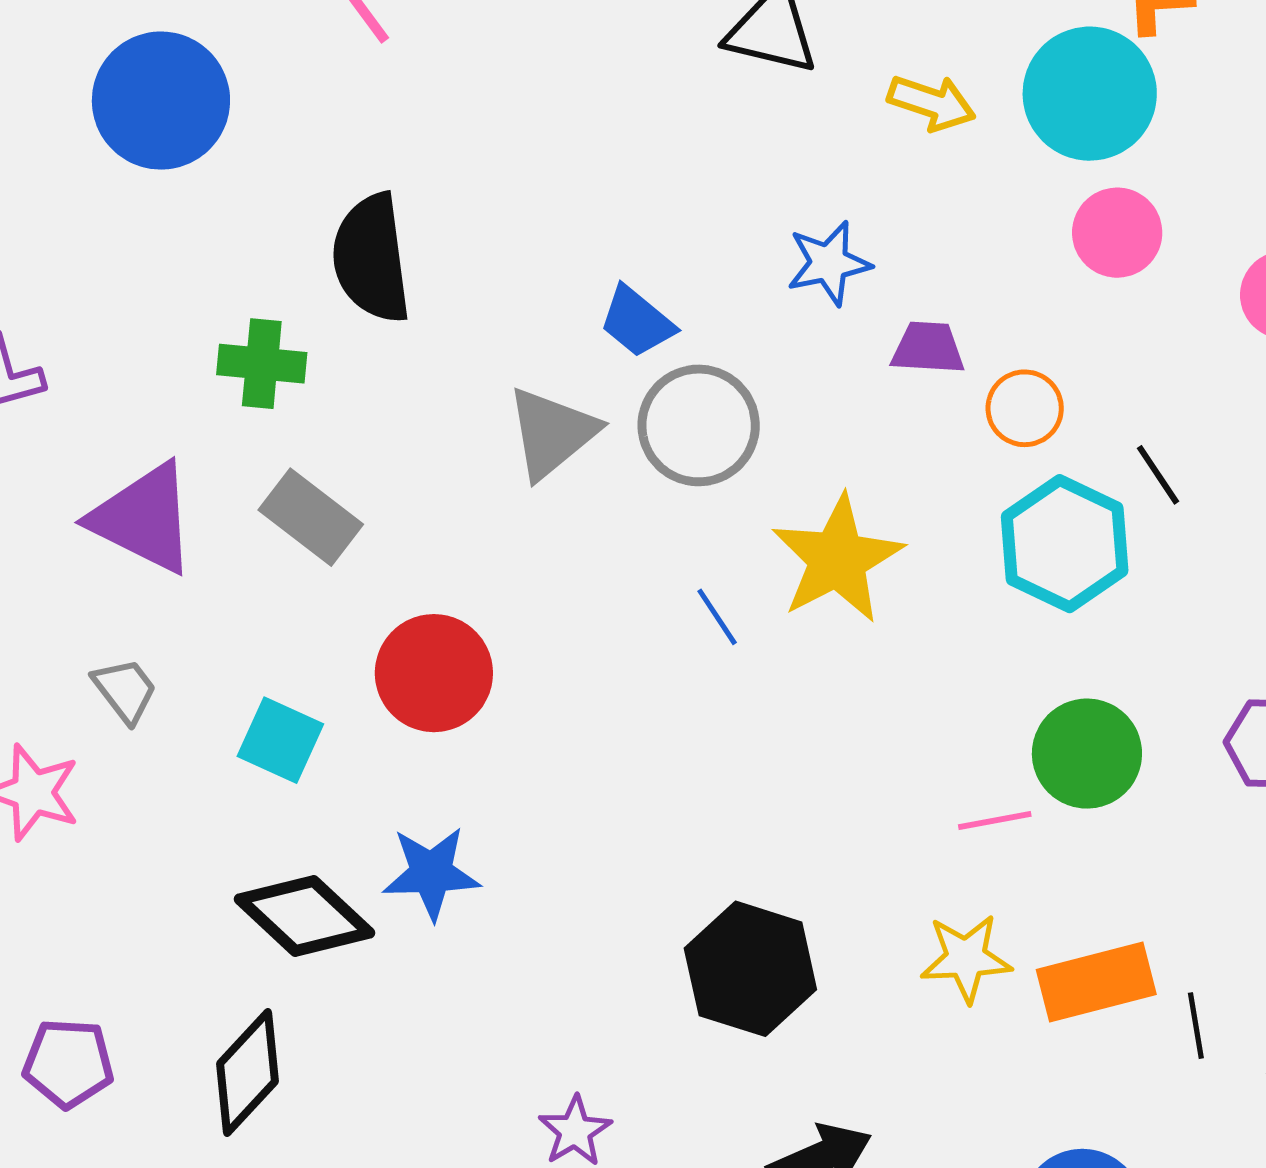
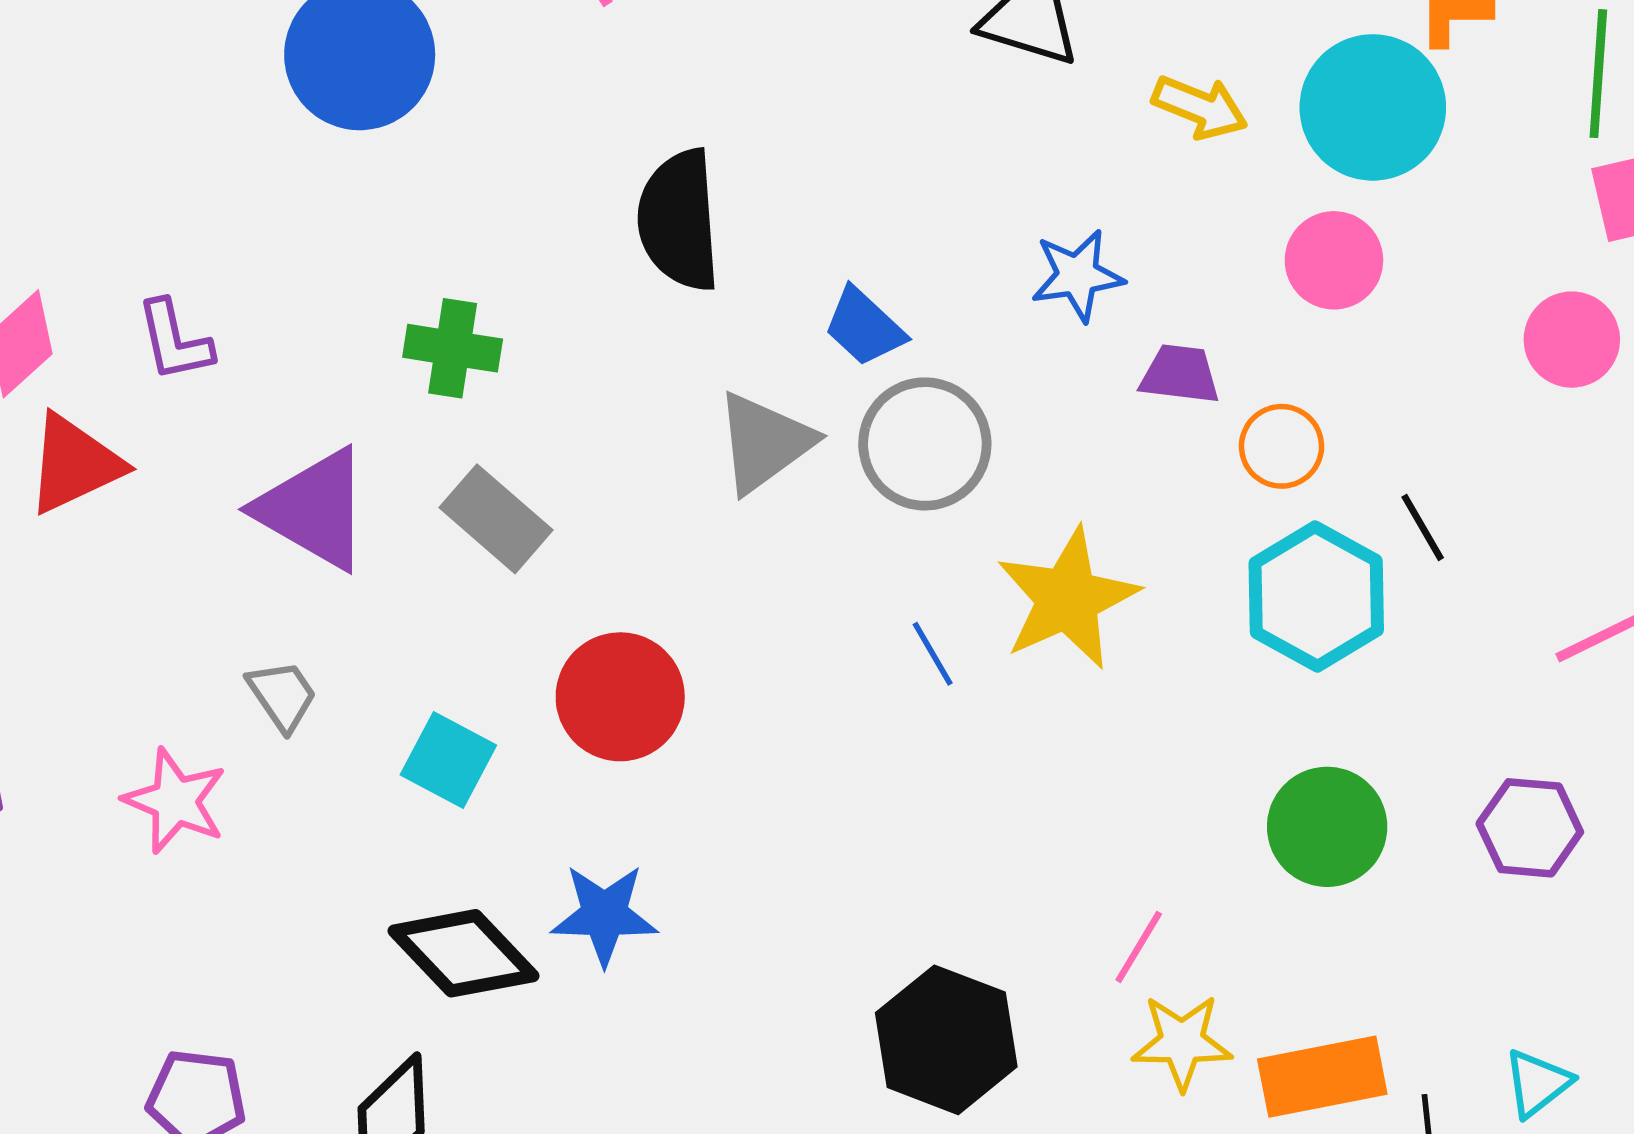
pink circle: (1117, 233) -> (1334, 260), moved
black semicircle: (371, 258) -> (679, 220), moved
pink line: (995, 821) -> (1139, 947), moved, turned -52

